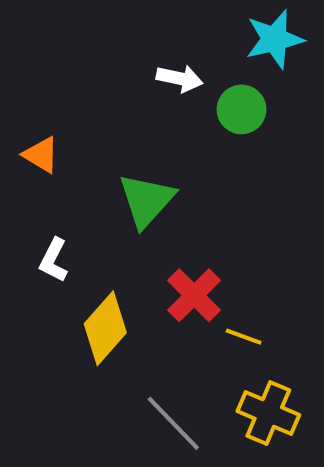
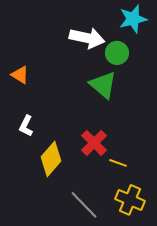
white arrow: (180, 78) -> (87, 38), size x1.6
green triangle: (147, 200) -> (103, 85), moved, turned -32

